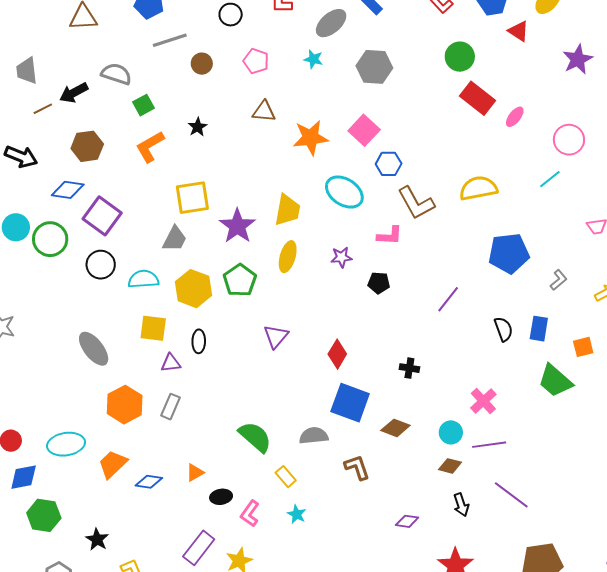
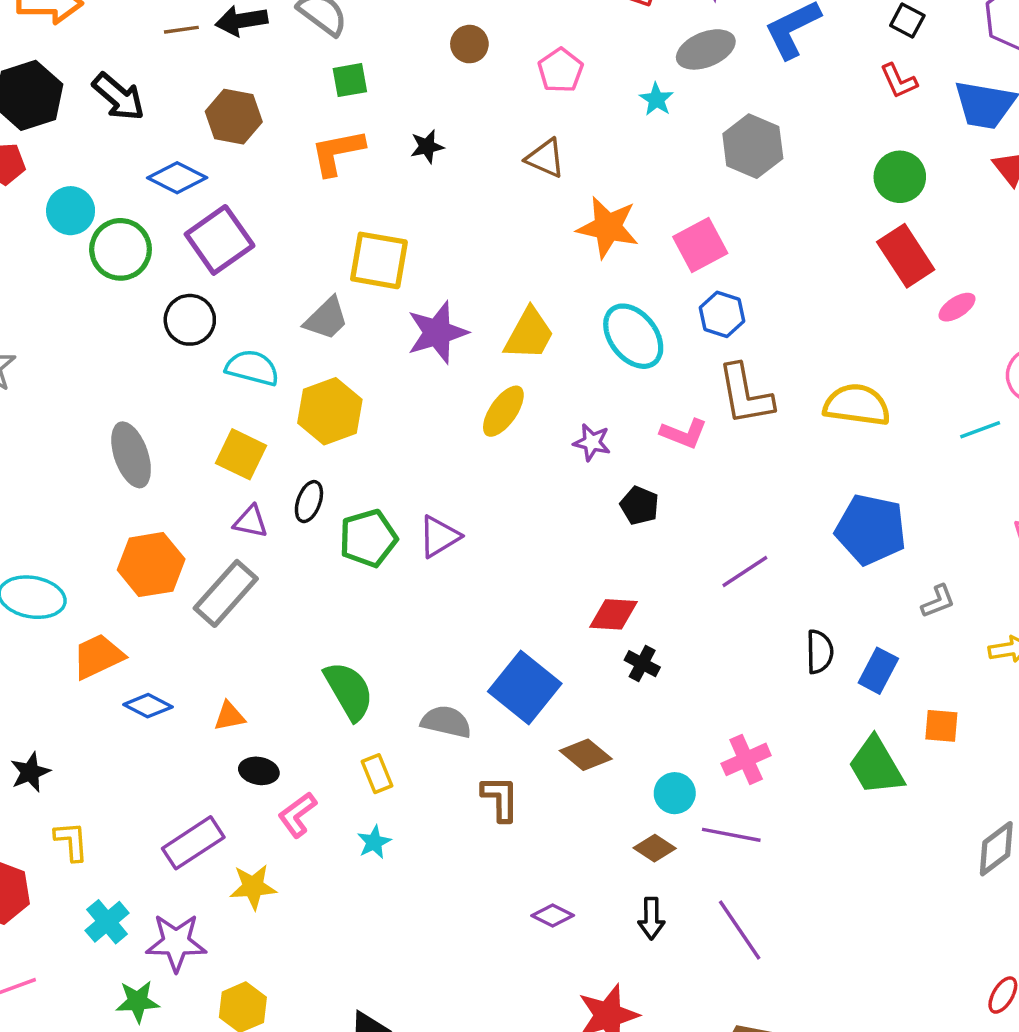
green pentagon: (240, 280) -> (368, 538), moved
red diamond: (337, 354) -> (614, 614), moved, turned 44
gray rectangle: (170, 407) -> (226, 593), size x1.5

